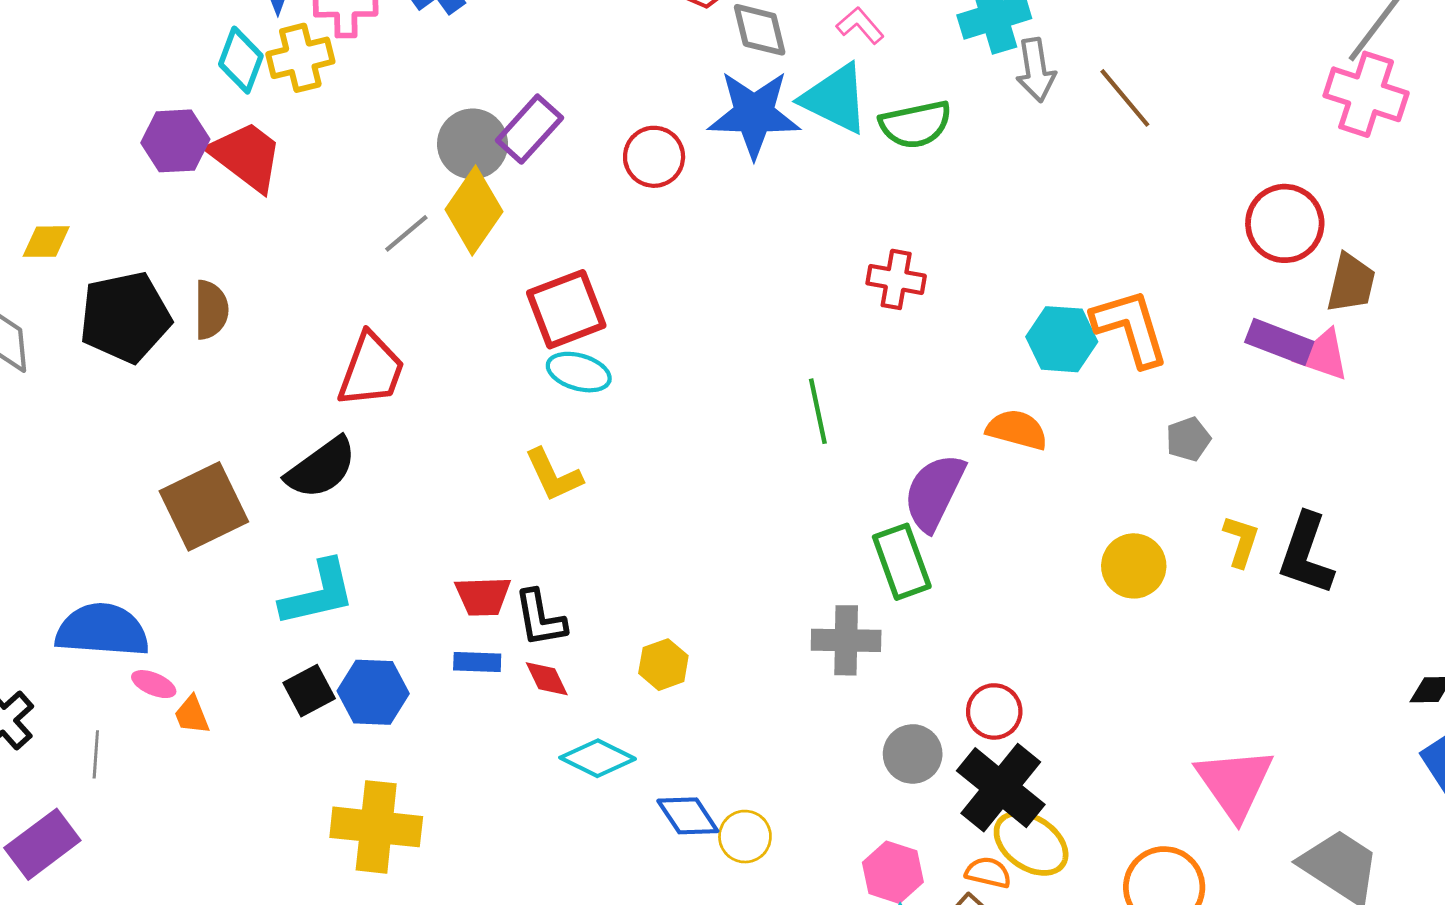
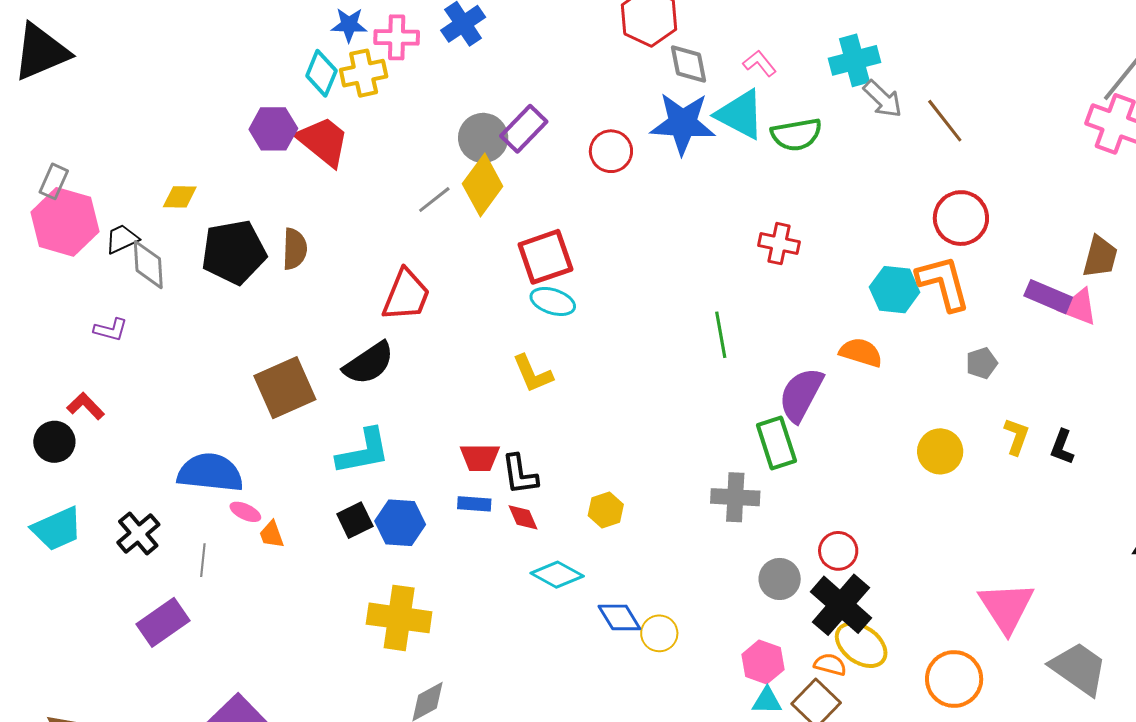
gray arrow: (1036, 70) -> (883, 99), turned -39
red circle: (1285, 223) -> (961, 218), moved
black L-shape: (1306, 554) -> (1062, 447), size x0.6

